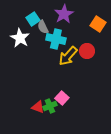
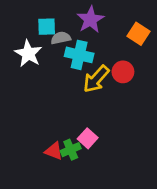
cyan square: (33, 19) -> (47, 27), turned 32
gray semicircle: (43, 27) -> (61, 38), turned 104

